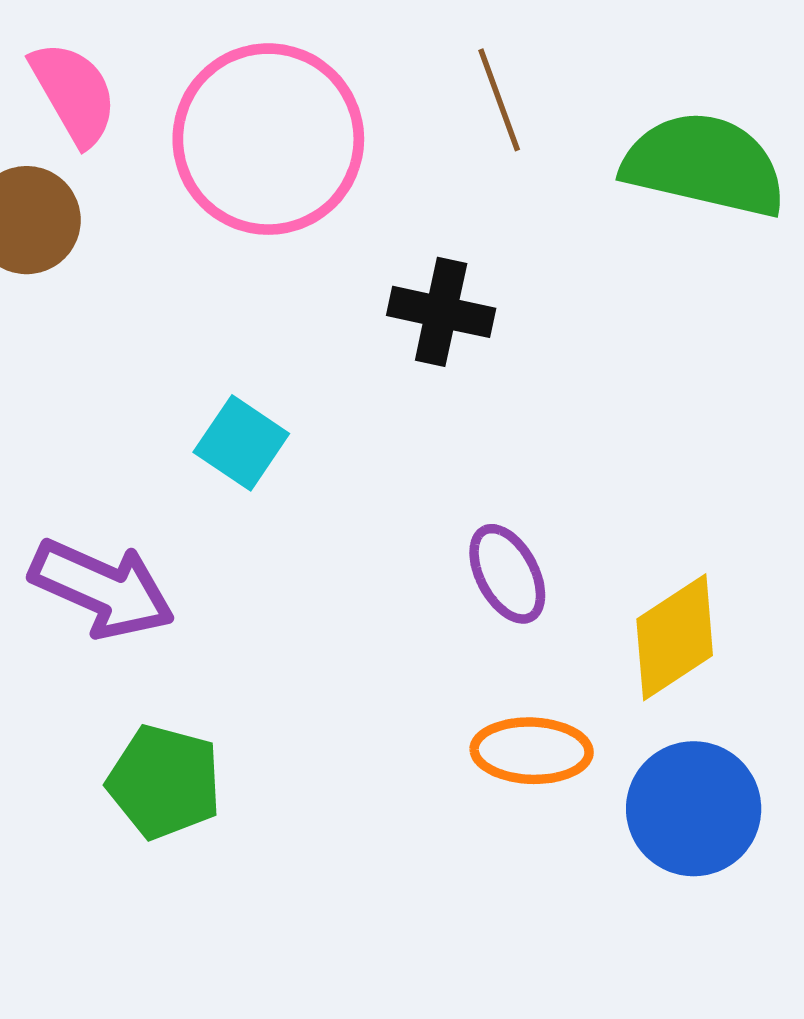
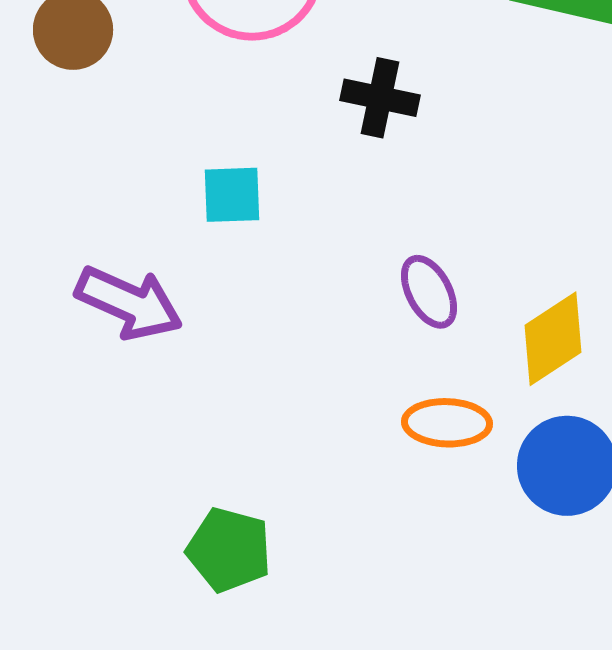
cyan square: (241, 443) -> (232, 195), turned -36
green pentagon: (164, 782) -> (229, 550), moved

